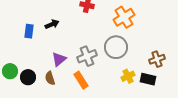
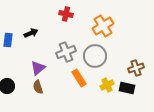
gray cross: (87, 56) -> (66, 52), moved
brown semicircle: (50, 78) -> (38, 87), moved
orange rectangle: (81, 80) -> (79, 78), moved

